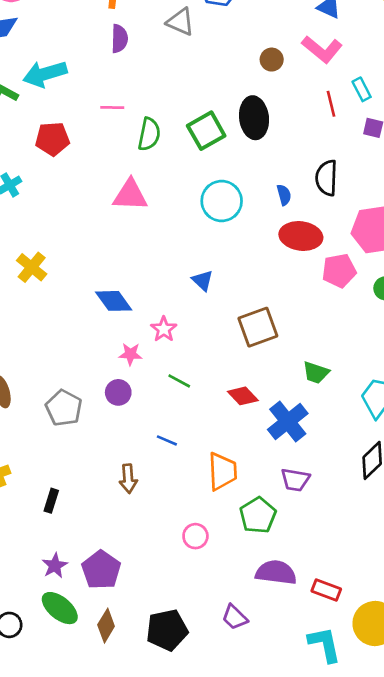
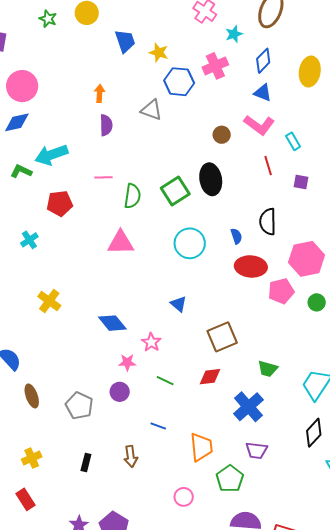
cyan rectangle: (362, 89) -> (293, 141), moved
red diamond: (243, 396) -> (210, 377), moved, turned -50
black rectangle: (51, 501) -> (86, 462), moved

